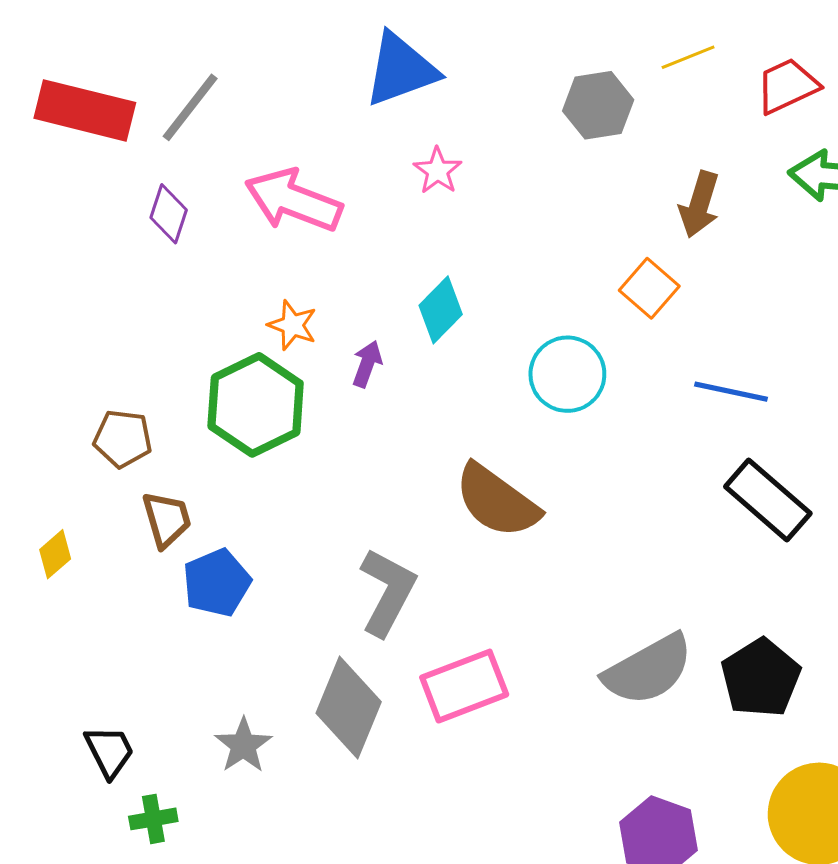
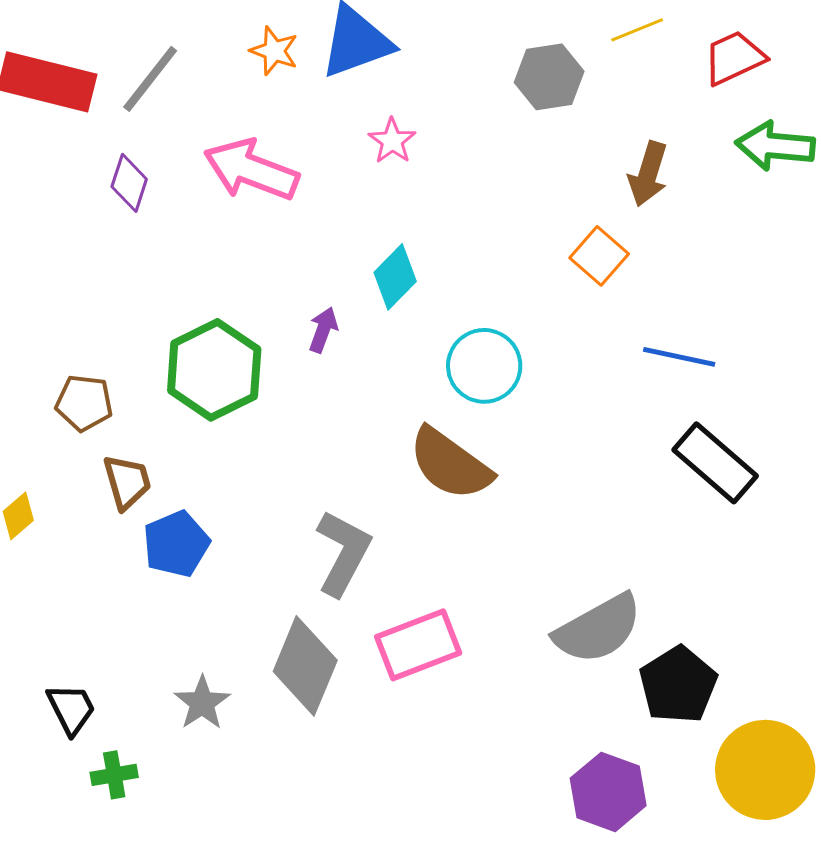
orange star: (292, 325) -> (274, 51), moved
cyan circle: (567, 374) -> (484, 366), moved
black pentagon: (761, 678) -> (678, 685), moved

